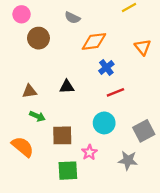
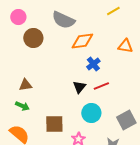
gray semicircle: (72, 18) -> (63, 20), size x1.6
orange triangle: (143, 47) -> (125, 46), turned -42
black triangle: (67, 87) -> (79, 87), moved, turned -48
green arrow: (37, 116) -> (22, 106), moved

